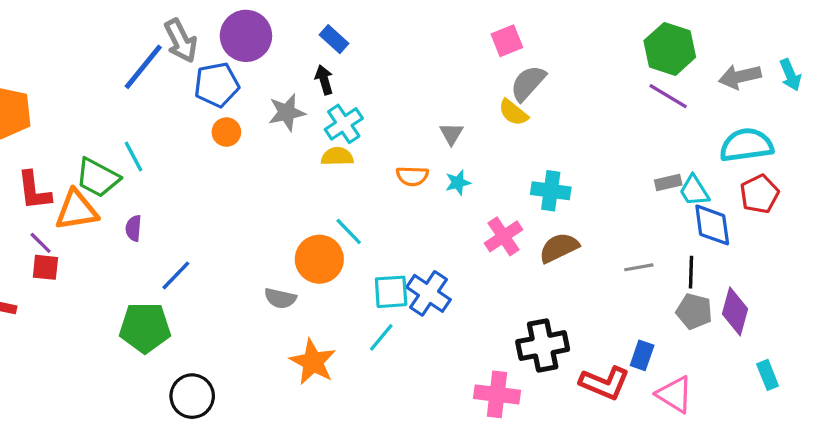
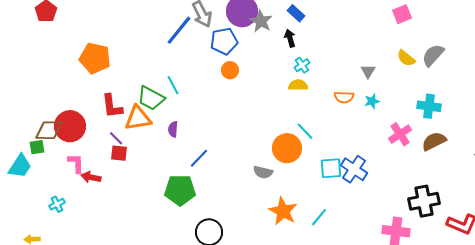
gray semicircle: (528, 83) -> (433, 55), moved
gray star: (287, 112) -> (261, 21), moved, turned -30
cyan cross: (344, 124) -> (302, 65), size x0.7
cyan line: (381, 337) -> (319, 217), moved

